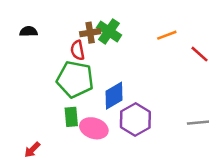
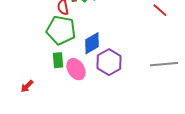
pink ellipse: (94, 128) -> (76, 69), turned 40

